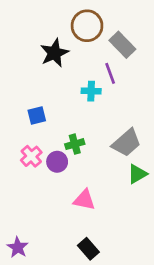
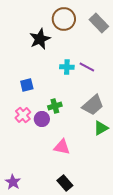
gray rectangle: (122, 45) -> (99, 23), moved
purple line: (110, 73) -> (87, 67), moved, turned -42

